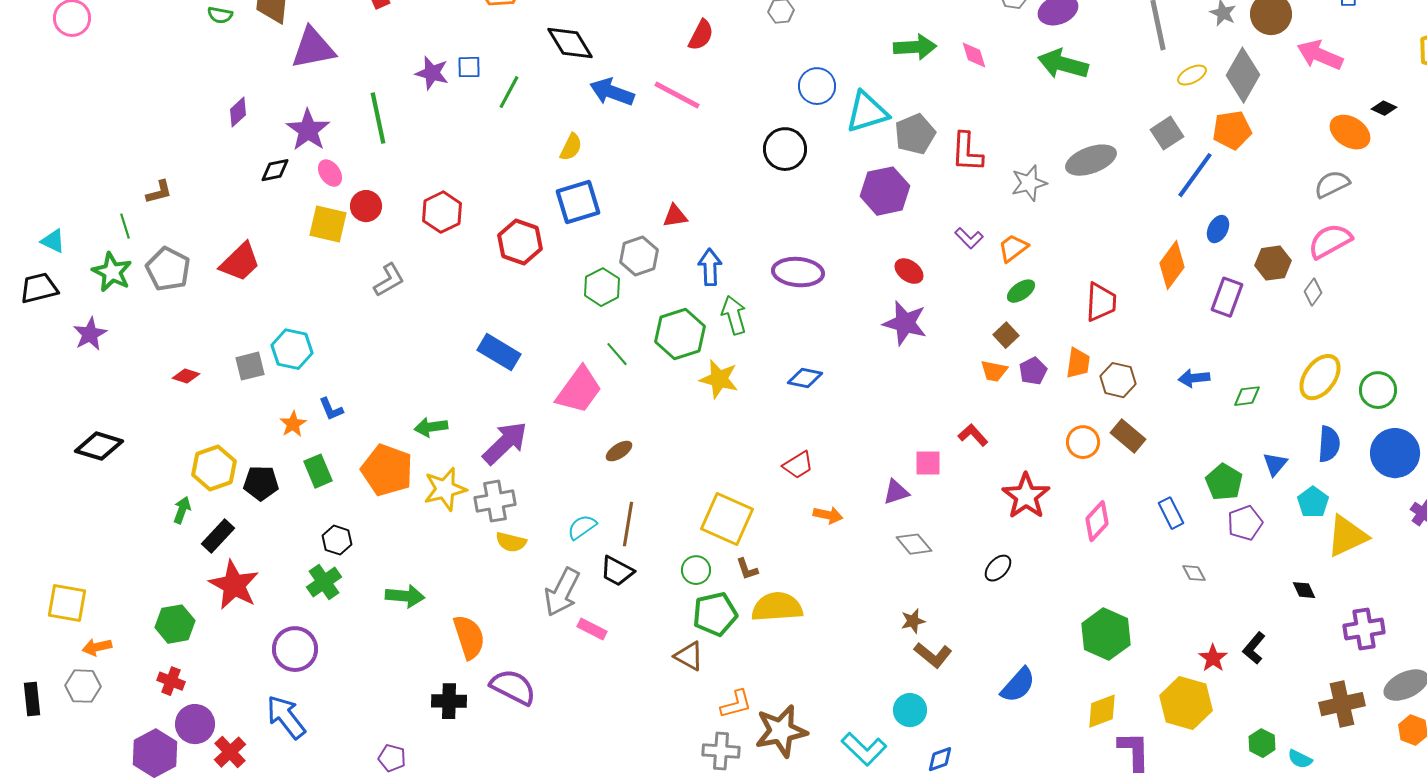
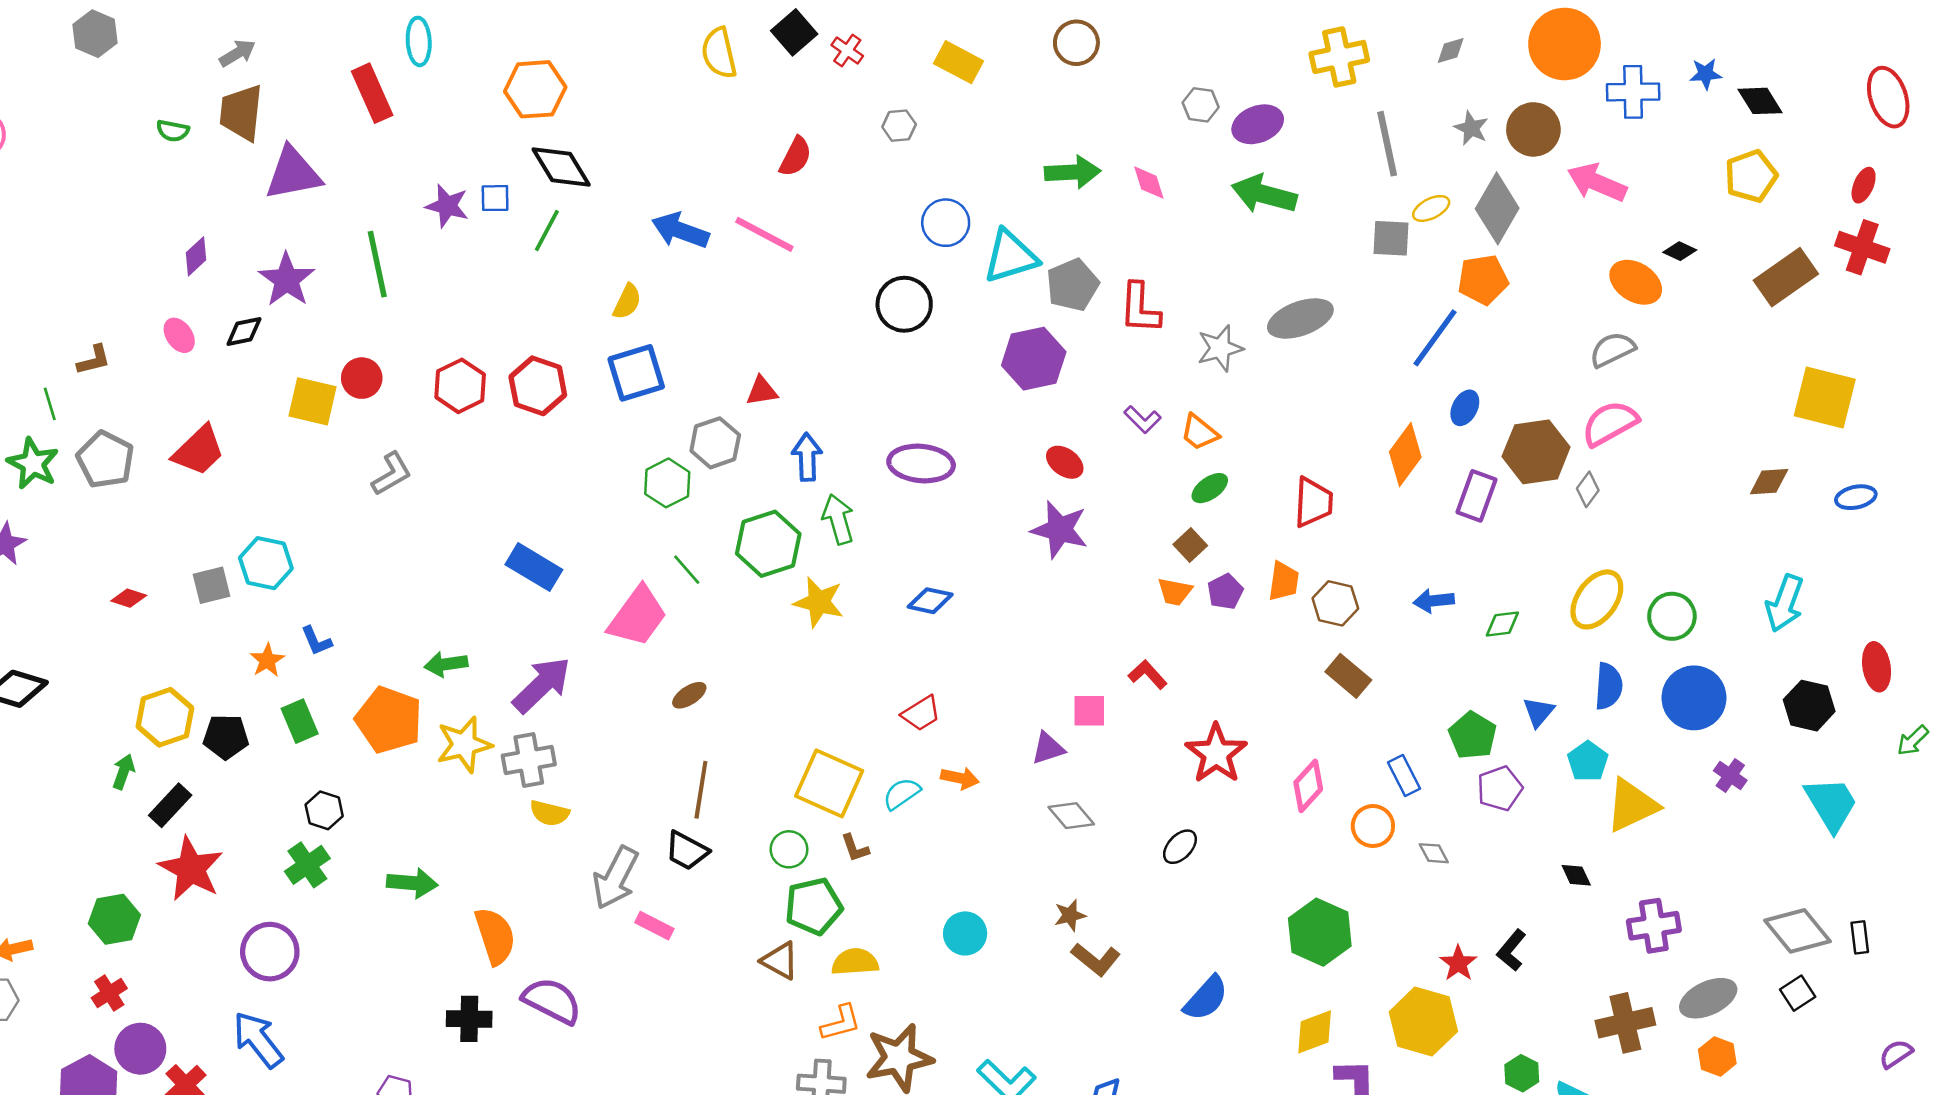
black diamond: (570, 43) -> (561, 167), moved
gray square: (1167, 133) -> (1391, 238), moved, turned 36
pink ellipse: (330, 173) -> (179, 335), moved
red hexagon: (520, 242) -> (538, 386), moved
orange trapezoid: (1013, 248) -> (1199, 432), turned -104
brown hexagon: (1273, 263) -> (1536, 452), size x1.4
orange circle: (1083, 442) -> (1373, 826), moved
cyan semicircle: (582, 527) -> (902, 794), moved
yellow semicircle: (777, 607) -> (855, 962), moved, size x0.7
red cross: (171, 681) -> (109, 993), turned 36
cyan circle: (910, 710) -> (965, 933), moved

